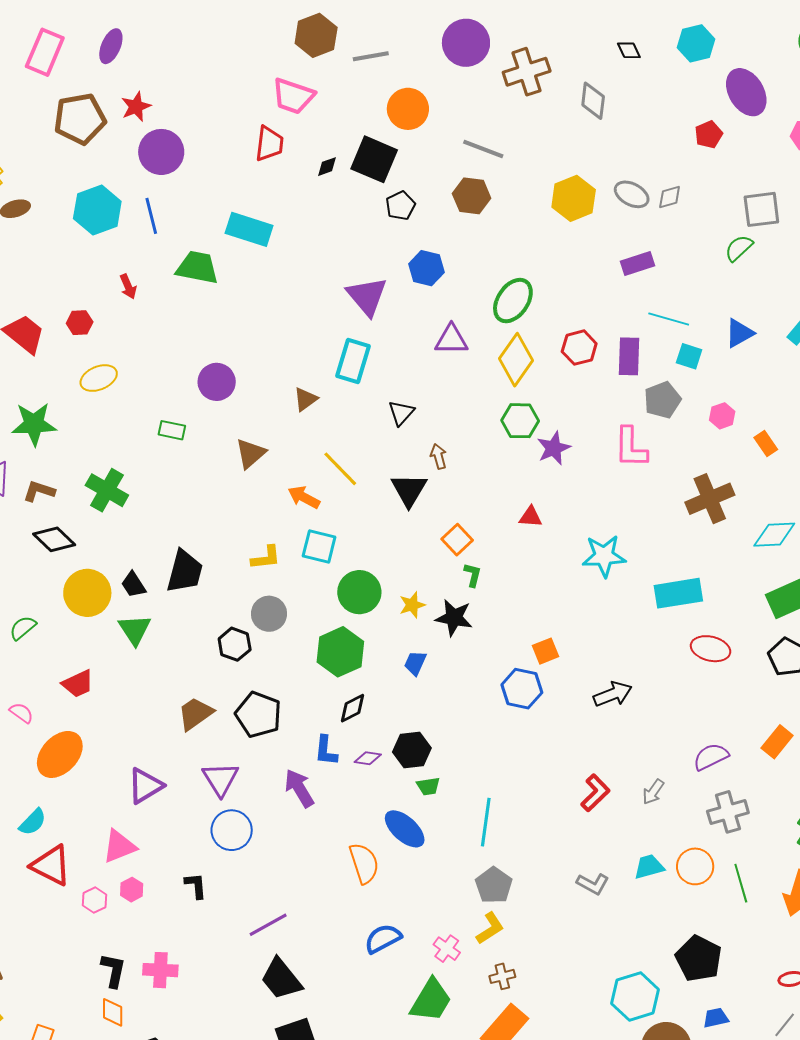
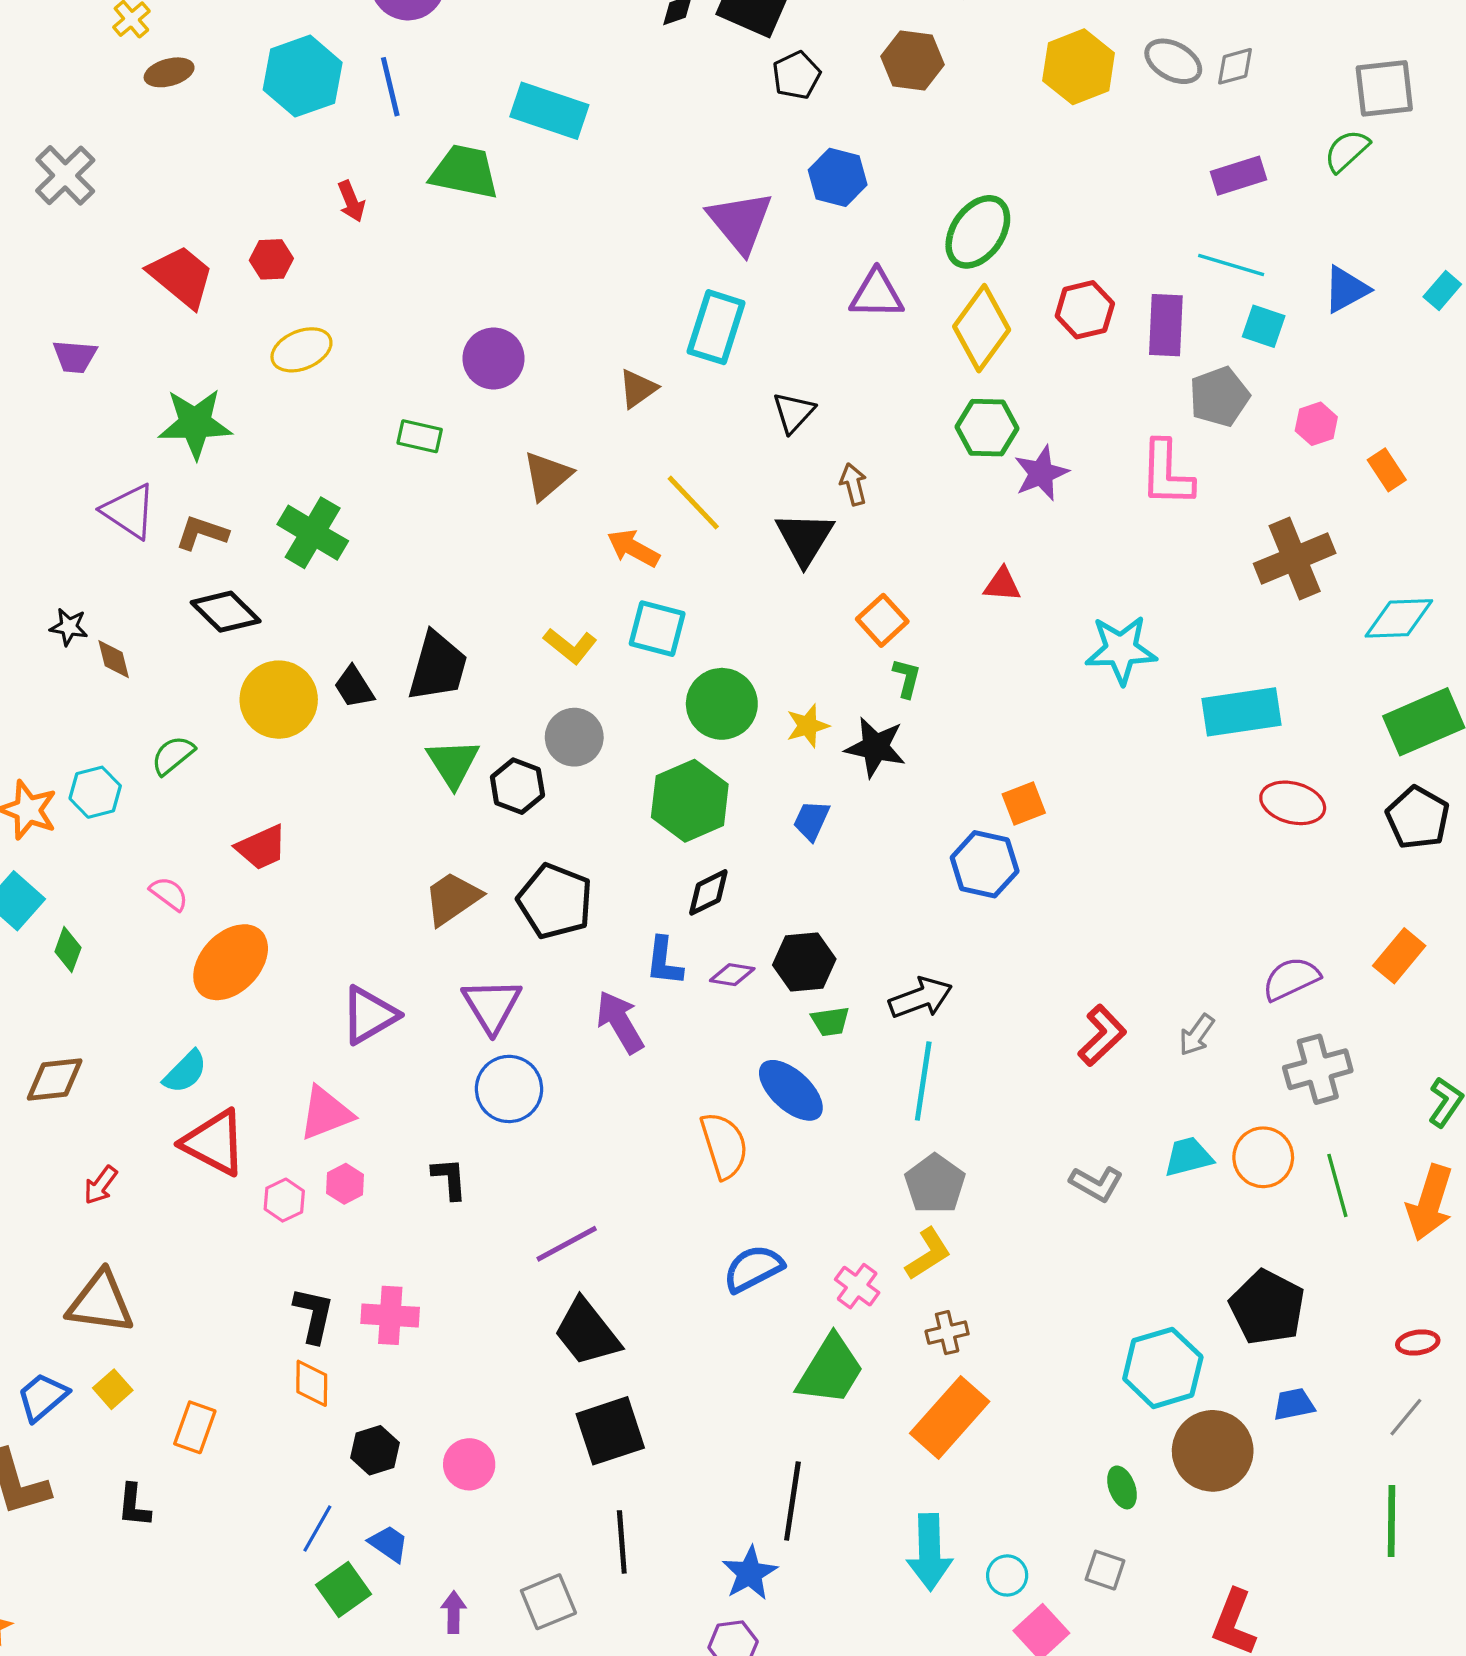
purple rectangle: (638, 263) -> (1239, 176), moved
yellow L-shape: (266, 558) -> (570, 646), turned 44
green triangle: (135, 630) -> (453, 763), moved
black arrow: (613, 694) -> (921, 998), moved

